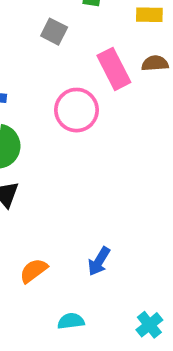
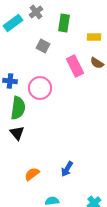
brown semicircle: (155, 63) -> (97, 63), turned -144
pink circle: (77, 110) -> (40, 88), moved

